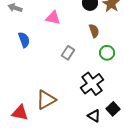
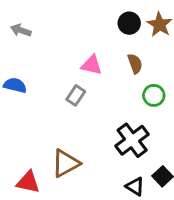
pink triangle: (53, 18) -> (92, 65), moved
blue semicircle: (24, 40) -> (15, 85), moved, turned -56
gray rectangle: (68, 53) -> (76, 95), moved

